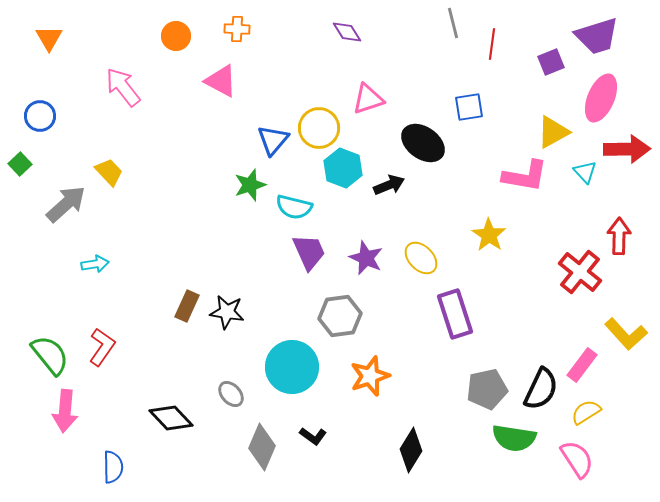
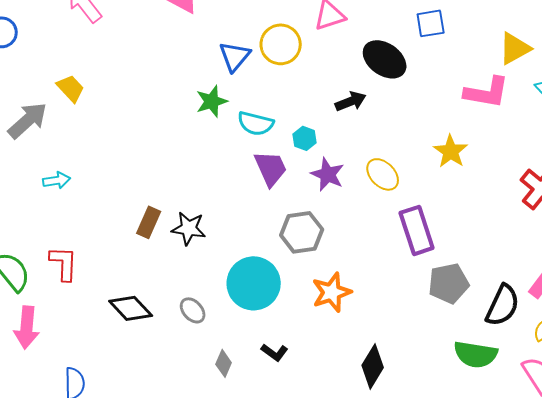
cyan hexagon: (343, 168) -> (305, 138), moved, size x0.6
red L-shape: (102, 347) -> (64, 263), turned -33
gray pentagon: (487, 389) -> (449, 283), moved
black diamond: (171, 418) -> (131, 308), moved
gray diamond: (262, 447) -> (224, 363), size x0.6

